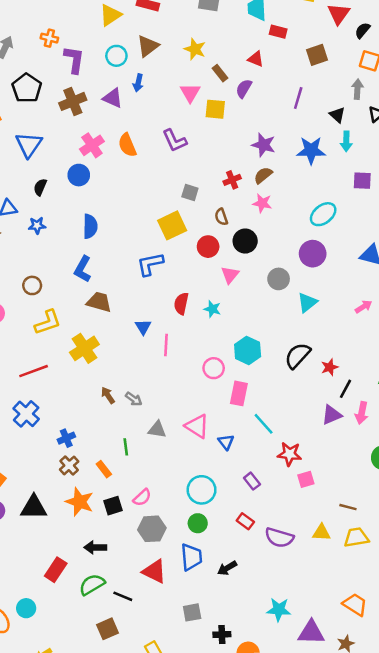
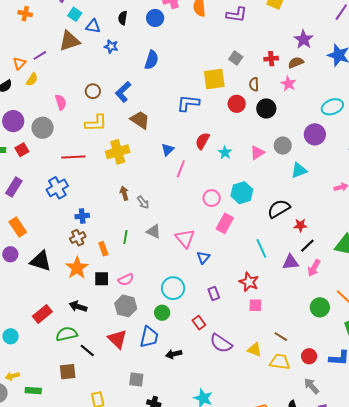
purple L-shape: (175, 141) -> (237, 15), turned -75
black semicircle: (40, 187) -> (123, 18), turned -32
blue L-shape: (83, 269) -> (123, 92), moved
pink triangle: (230, 275) -> (257, 153), moved
cyan line: (264, 424) -> (261, 248), moved

